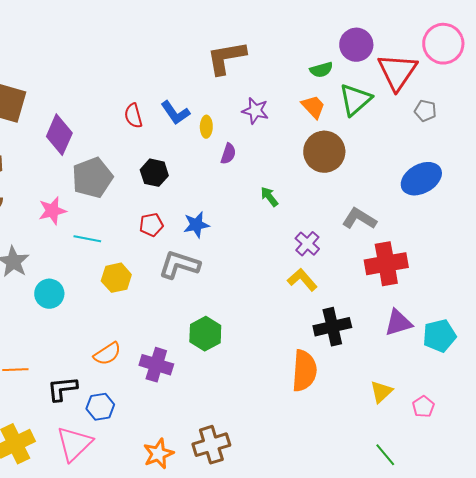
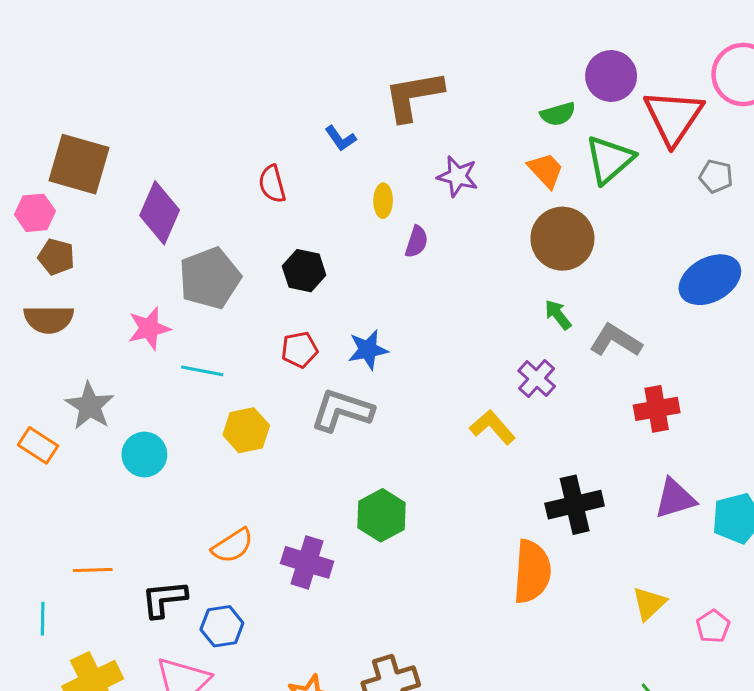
blue L-shape: (175, 113) -> (341, 138), moved, size x0.7
green arrow: (269, 197) -> (558, 315), moved
red cross: (386, 264) -> (657, 409), size x0.7
yellow L-shape: (302, 280) -> (493, 427), moved

